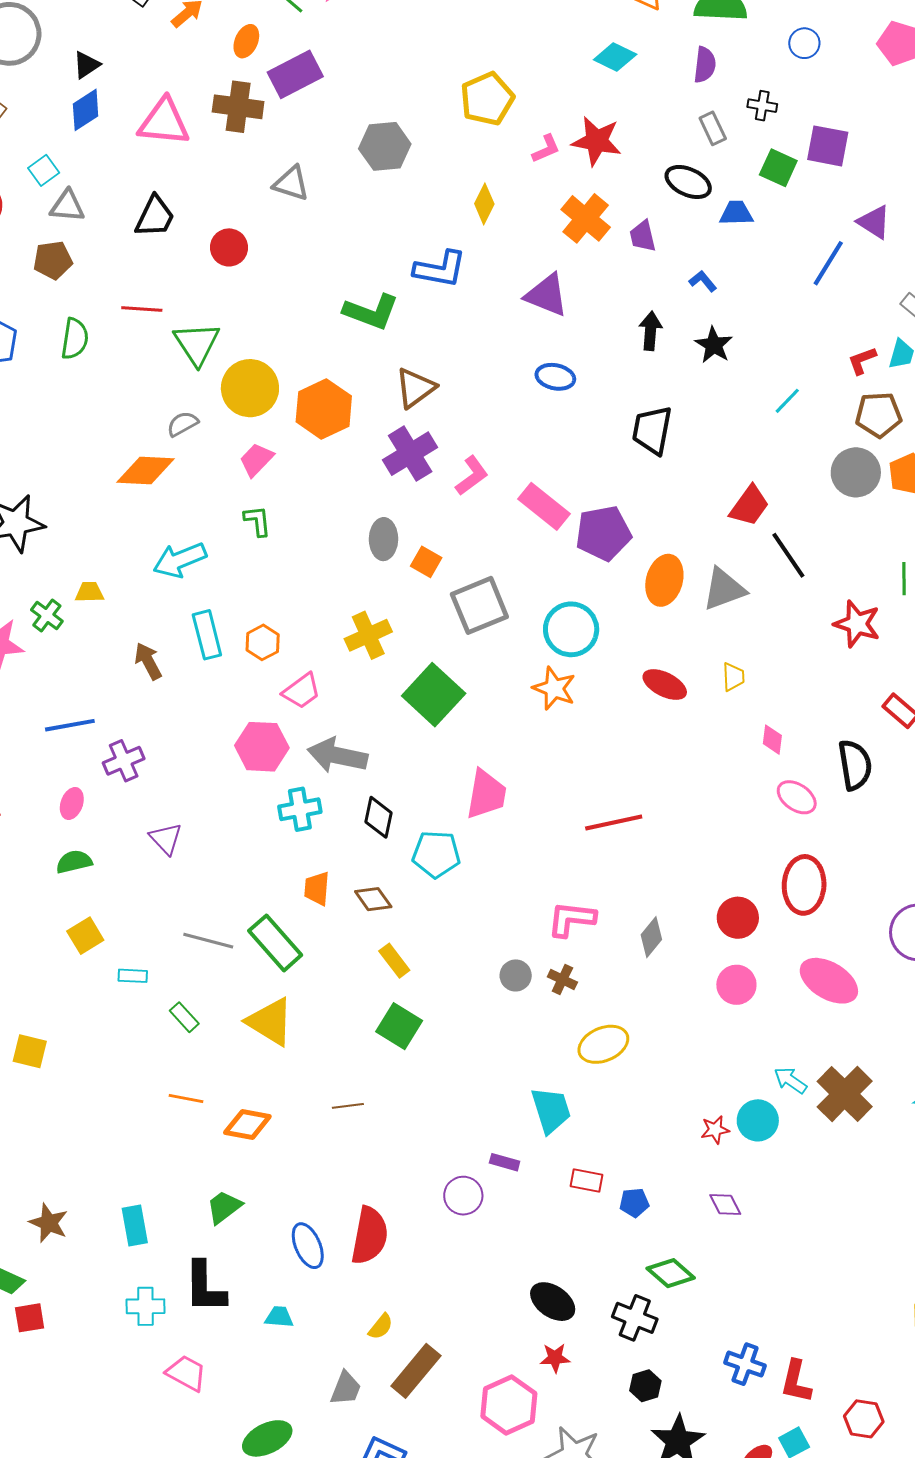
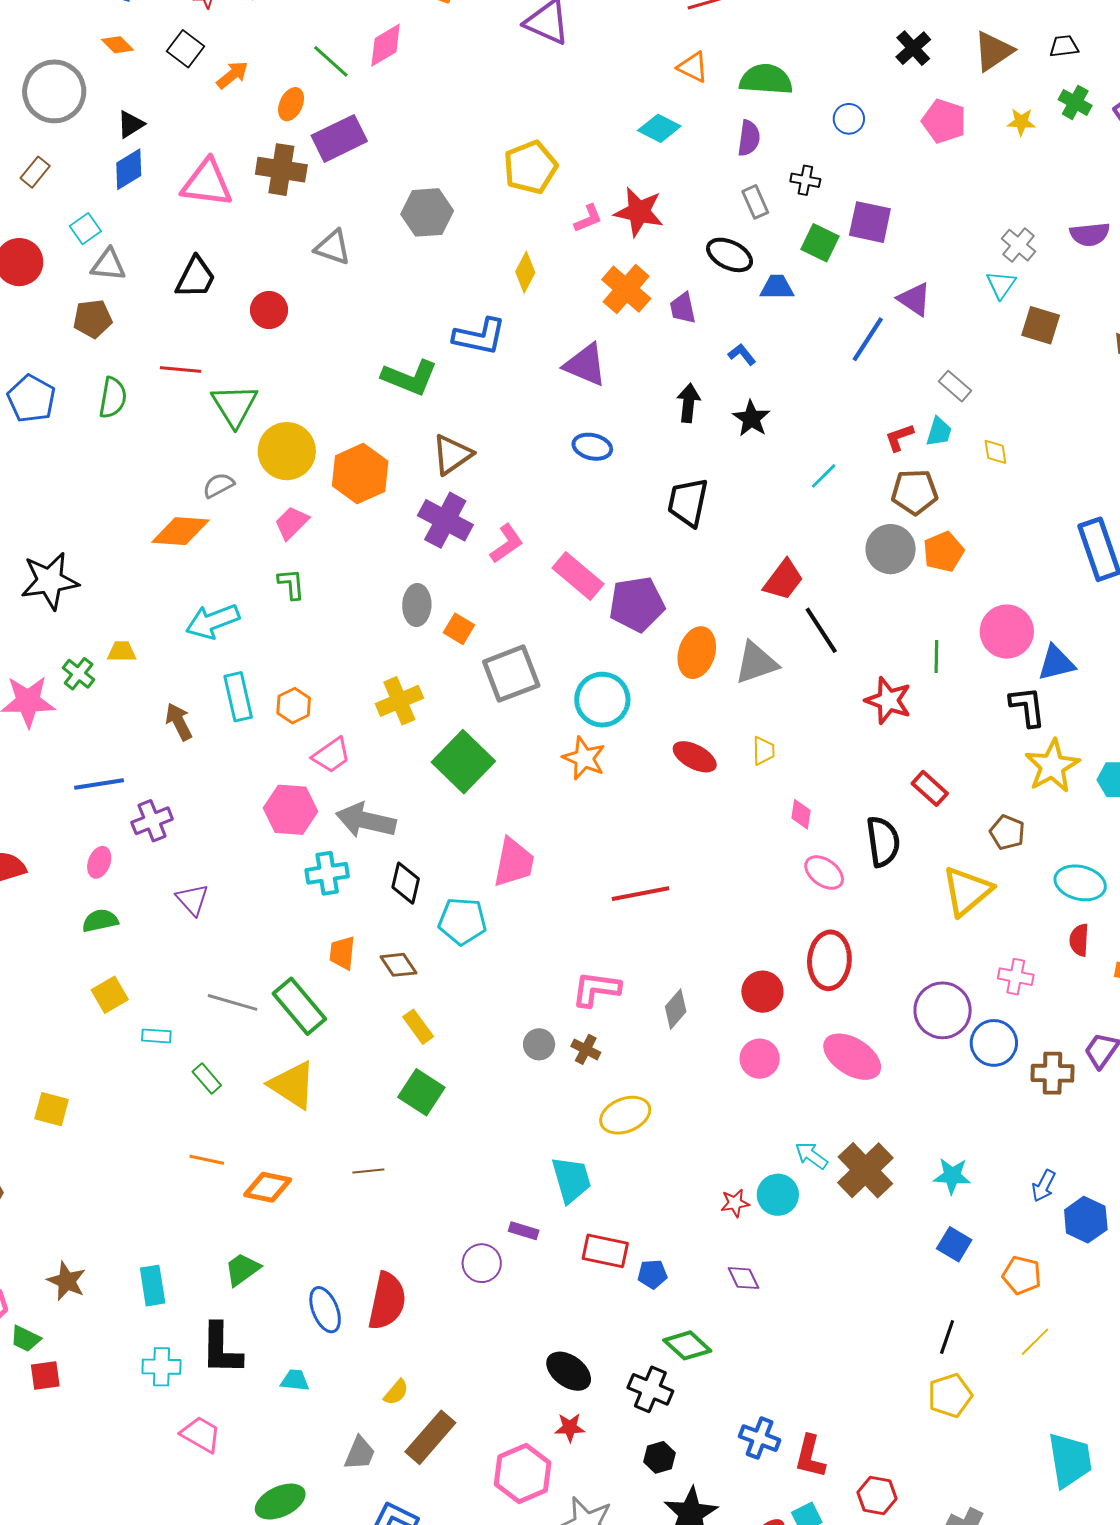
purple cross: (410, 454) -> (445, 520), turned -32
red rectangle: (587, 1180) -> (605, 1251), size x1.4

